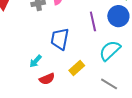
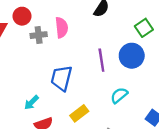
cyan semicircle: (110, 51) -> (119, 95), size x0.7

